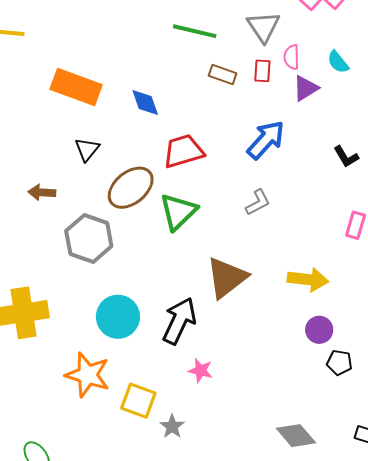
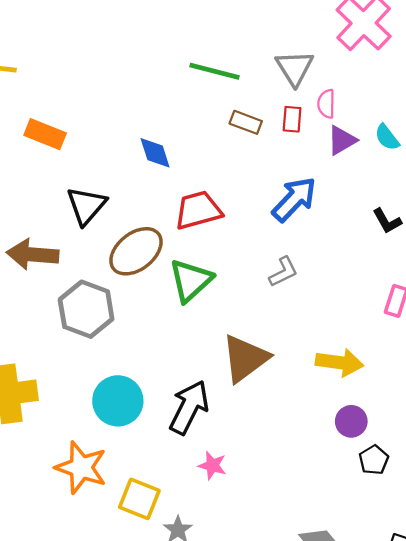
cyan semicircle: (338, 62) -> (387, 137), moved
orange rectangle: (76, 87) -> (45, 134), moved, size x0.7
black triangle: (87, 149) -> (86, 206), size x1.4
brown arrow: (42, 192) -> (33, 254), size x1.6
black pentagon: (339, 363) -> (374, 460), turned 30

